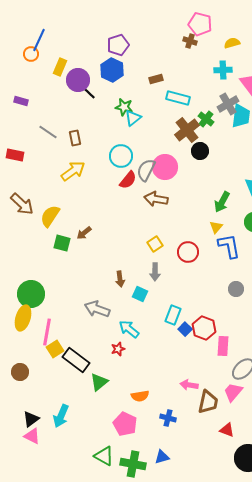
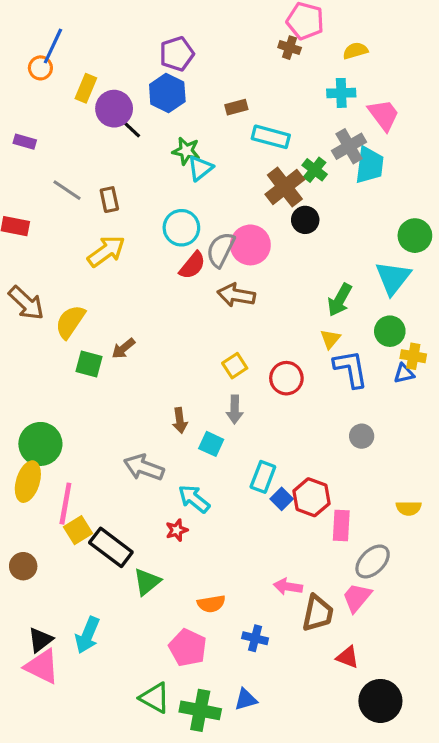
pink triangle: (32, 436) -> (42, 666), size x1.4

